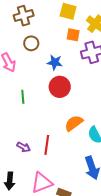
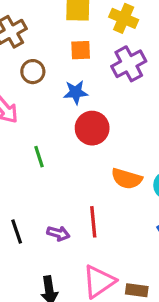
orange square: (73, 35) -> (81, 50), moved
orange semicircle: (74, 123) -> (127, 179), turned -114

